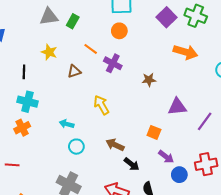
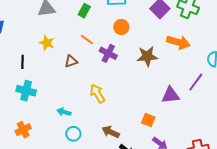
green rectangle: (73, 21) -> (84, 11), moved
orange circle: (119, 31) -> (121, 27), moved
brown star: (149, 80) -> (147, 56), moved, size x1.5
purple line: (205, 121) -> (196, 82), moved
orange cross: (22, 128) -> (23, 130), moved

